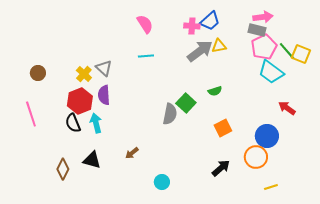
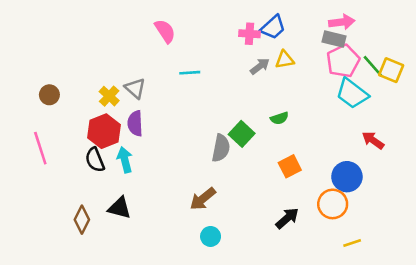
pink semicircle: (145, 24) -> (165, 31), moved
gray arrow: (200, 51) -> (260, 66), size x0.6
brown arrow: (132, 153) -> (203, 199), moved, size x1.5

